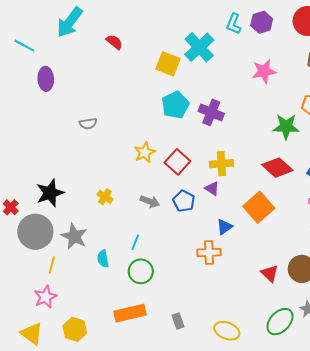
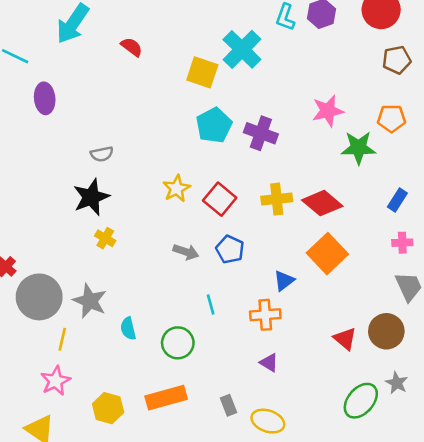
pink star: (264, 71) -> (328, 111), moved
red diamond: (277, 168) -> (322, 203), moved
purple triangle: (212, 188) -> (269, 363), moved
black star: (50, 193) -> (91, 197), moved
yellow cross: (105, 197) -> (105, 238), moved
cyan line: (135, 242) -> (211, 304), moved, turned -35
yellow hexagon: (75, 329) -> (108, 408), moved
yellow ellipse: (227, 331) -> (268, 421), moved

